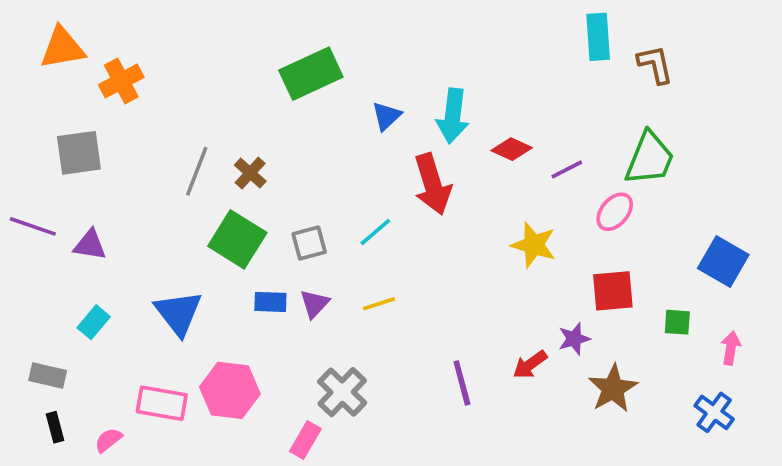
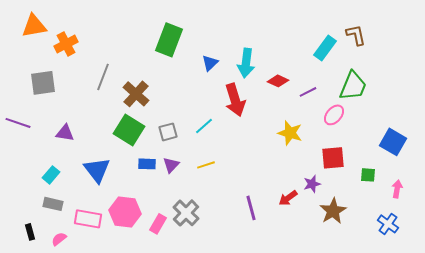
cyan rectangle: (598, 37) -> (325, 48), moved, turned 40
green rectangle: (311, 74) -> (169, 40), turned -44
gray line: (197, 171) -> (103, 77), moved
brown cross: (250, 173) -> (136, 94), size x1.5
purple triangle: (90, 245) -> (65, 133), moved
gray rectangle: (48, 376) -> (53, 204), moved
pink rectangle: (305, 440) -> (158, 224), moved

